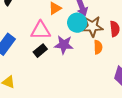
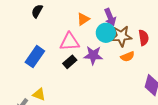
orange semicircle: (98, 47) -> (128, 57), turned 72

